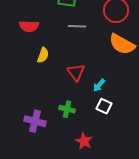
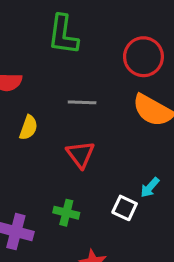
gray line: (77, 26) -> (82, 102), moved
cyan arrow: (99, 85) -> (150, 187), moved

